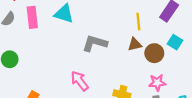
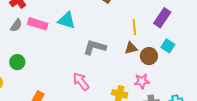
pink rectangle: (32, 17) -> (38, 24), turned -66
pink star: (157, 83) -> (142, 81), moved

